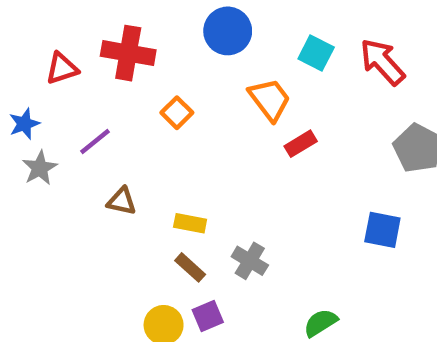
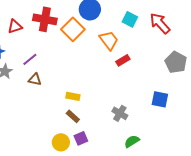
orange square: (177, 113) -> (73, 29), moved, size x1.6
brown triangle: (122, 201) -> (35, 79), moved
gray cross: (250, 261) -> (120, 113), moved

